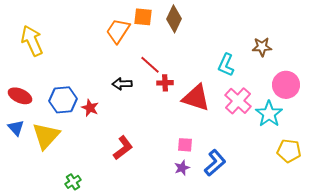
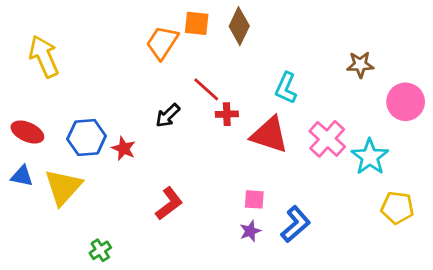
cyan L-shape: (226, 65) -> (286, 88), moved
black arrow: (122, 84) -> (168, 116), turned -42
pink circle: (286, 85) -> (406, 102), moved
blue triangle: (16, 128) -> (22, 176), turned -36

